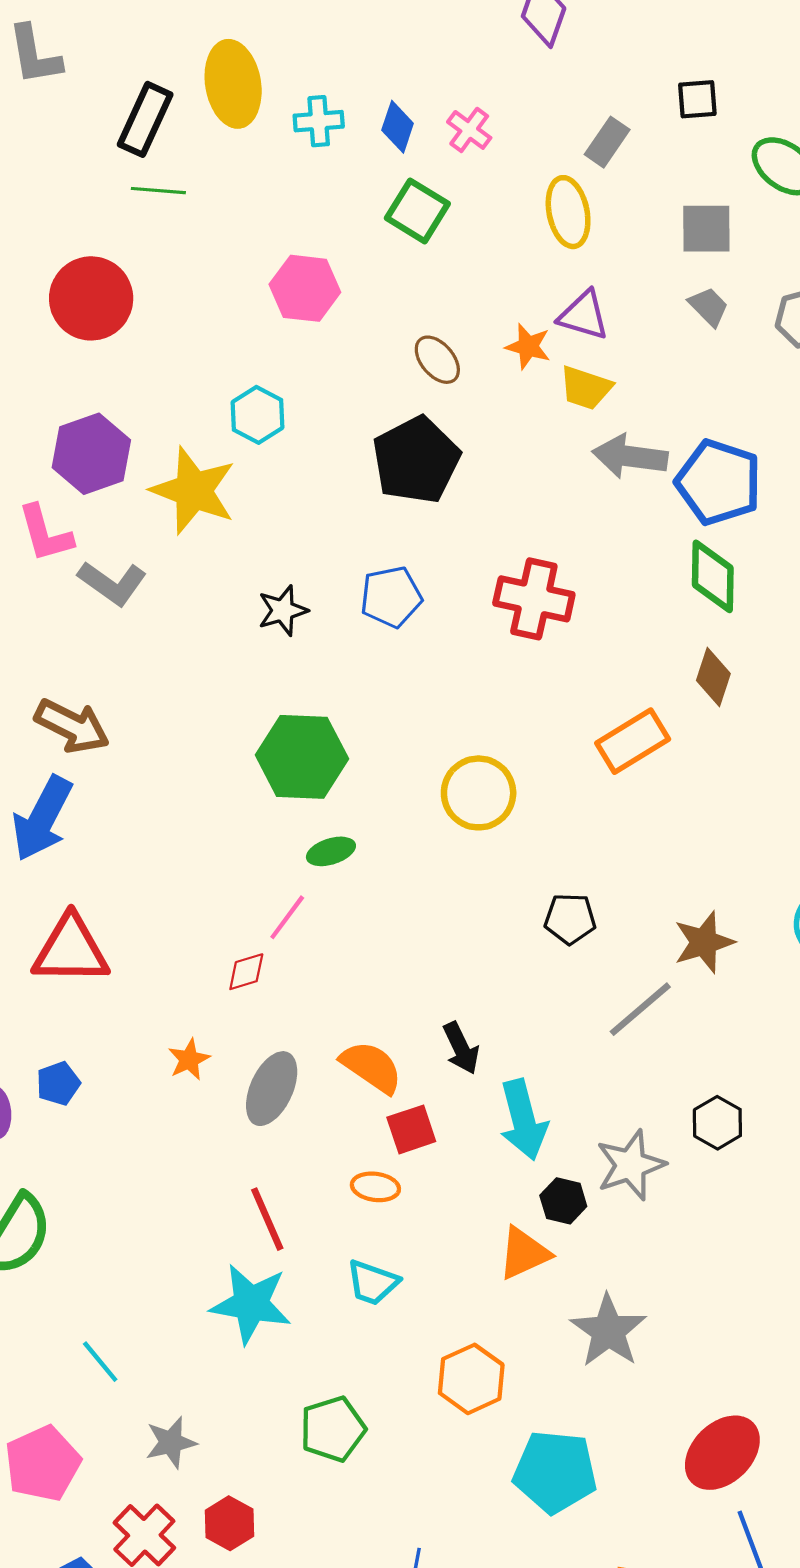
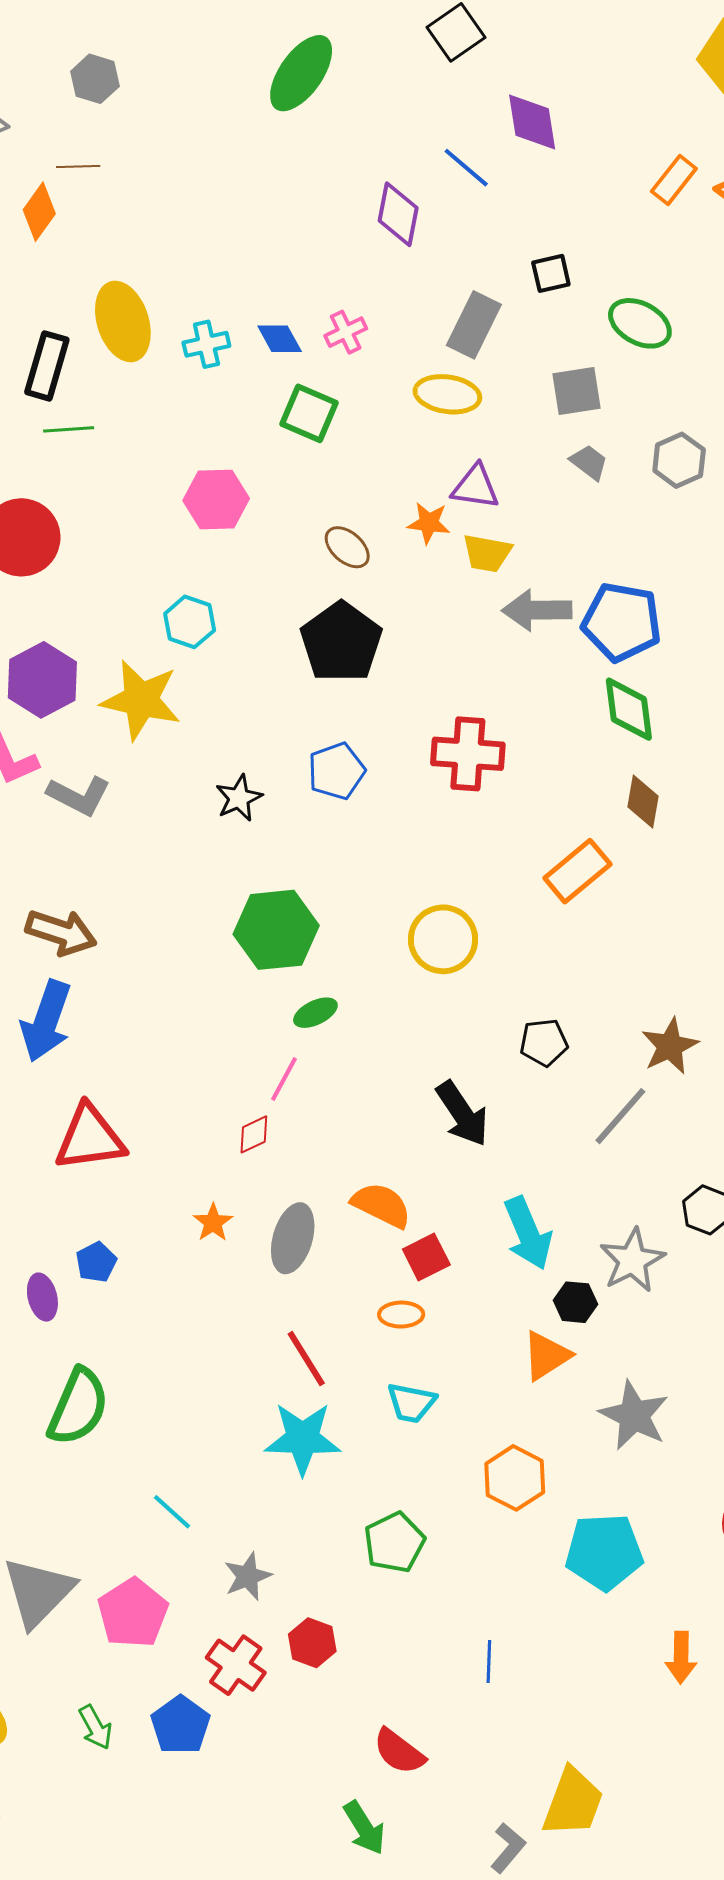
blue diamond: (398, 127) -> (280, 339), turned -39
pink cross: (469, 130) -> (346, 332), turned 36
gray rectangle: (607, 142) -> (474, 325), size x1.4
yellow ellipse: (568, 212) -> (447, 394), turned -62
black arrow: (461, 1048) -> (462, 1114), moved, size x1.4

